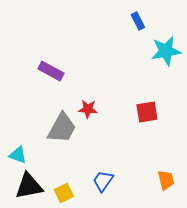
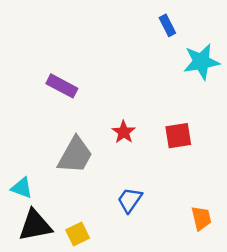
red star: (88, 109) -> (124, 132), moved, turned 30
blue trapezoid: (103, 181) -> (130, 200), moved

